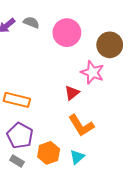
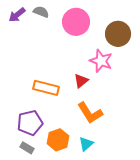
orange rectangle: (17, 100) -> (46, 88), moved
purple pentagon: (20, 136) -> (30, 123), turned 30

